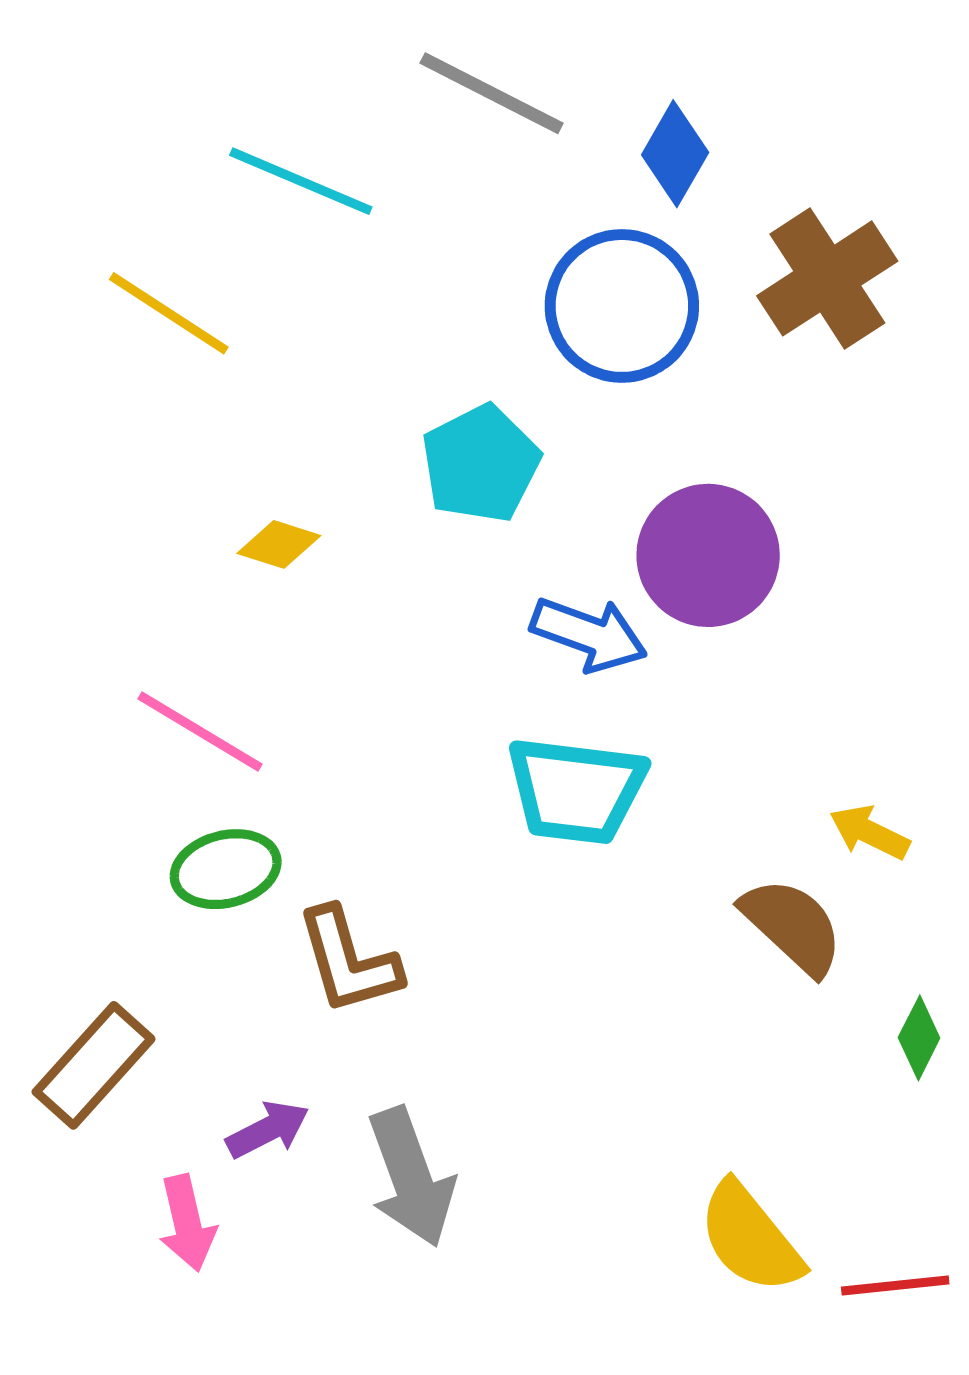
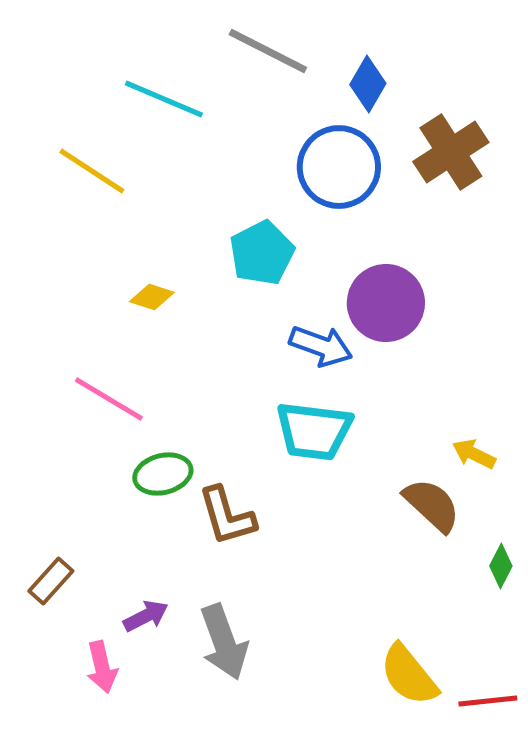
green ellipse: (226, 869) -> (163, 474), moved
brown L-shape: (349, 961) -> (227, 516), moved
brown rectangle: (94, 1065) -> (51, 581), size x0.7

